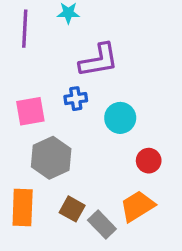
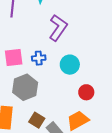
purple L-shape: (99, 60) -> (58, 28), turned -48
blue cross: (76, 99) -> (39, 58), moved

